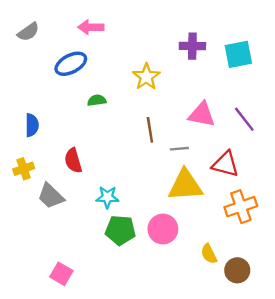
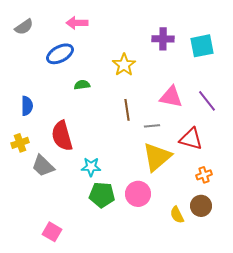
red semicircle: (73, 161) -> (62, 136), size x1.4
yellow triangle: (185, 185) -> (157, 157), turned -36
orange cross: (241, 207) -> (204, 175), size x0.6
brown circle: (237, 270) -> (201, 206), moved

